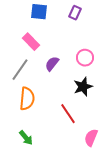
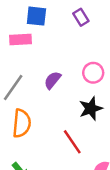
purple rectangle: (75, 13) -> (81, 17), turned -56
pink rectangle: (31, 42) -> (20, 39), moved, turned -48

